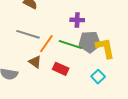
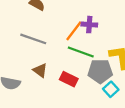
gray pentagon: (90, 42) -> (100, 71), moved
orange line: (46, 44) -> (74, 31), moved

